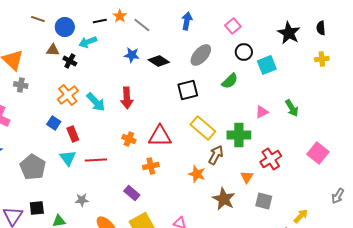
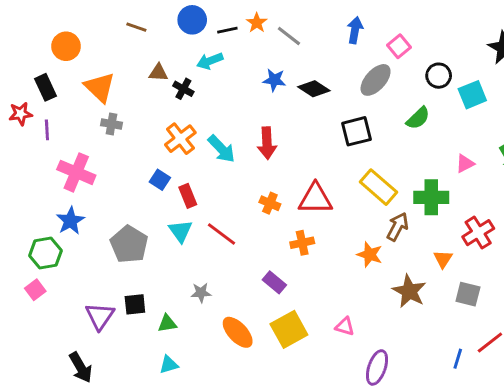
pink square: (233, 26) -> (399, 46), moved
blue circle: (65, 27) -> (192, 20), moved
red line: (96, 160) -> (222, 234), turned 40

